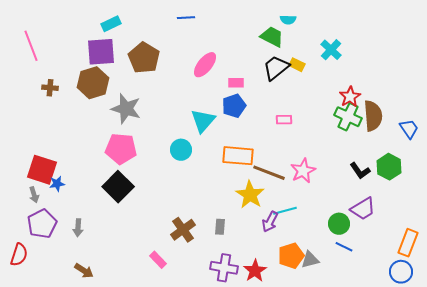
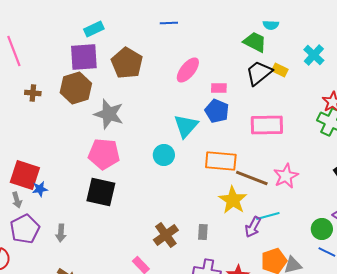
blue pentagon: (234, 106) -> (217, 111), turned -30
pink rectangle: (284, 120) -> (267, 125), size x2.0
black square: (118, 187) -> (101, 192), turned -32

